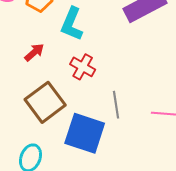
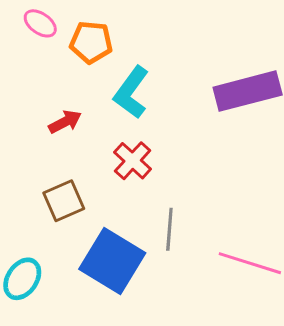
brown square: (45, 102) -> (64, 201), size x0.7

